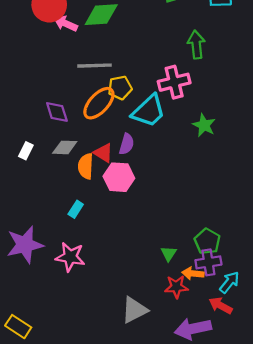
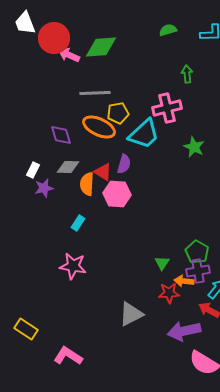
green arrow: (196, 45) -> (187, 74), size x0.7
orange ellipse: (99, 103) -> (99, 127), turned 72
purple star: (25, 245) -> (44, 188), moved, size x0.6

